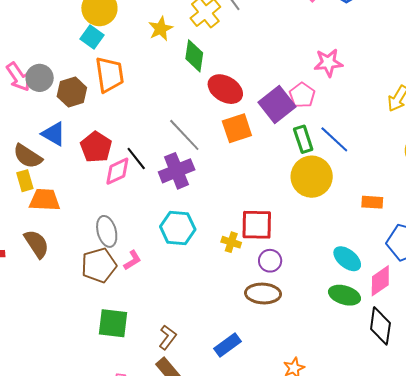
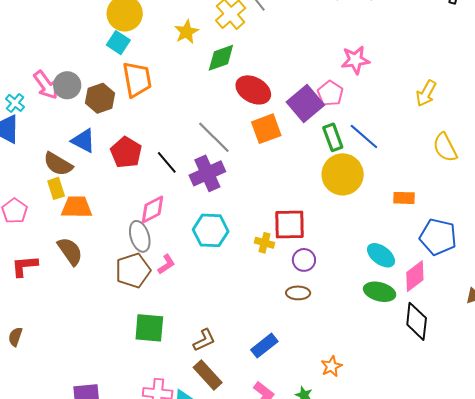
green diamond: (194, 56) -> (221, 58), turned 64
pink diamond: (117, 171) -> (152, 210), moved
brown ellipse: (263, 294) -> (298, 293), size x0.7
brown L-shape: (168, 337) -> (204, 340), turned 30

